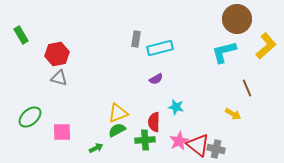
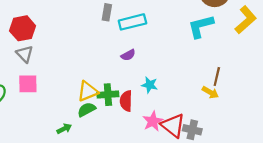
gray triangle: (59, 78) -> (25, 54), turned 30
brown line: (247, 88) -> (217, 76), moved, turned 36
pink square: (62, 132) -> (28, 84), moved
green cross: (145, 140) -> (108, 95), moved

